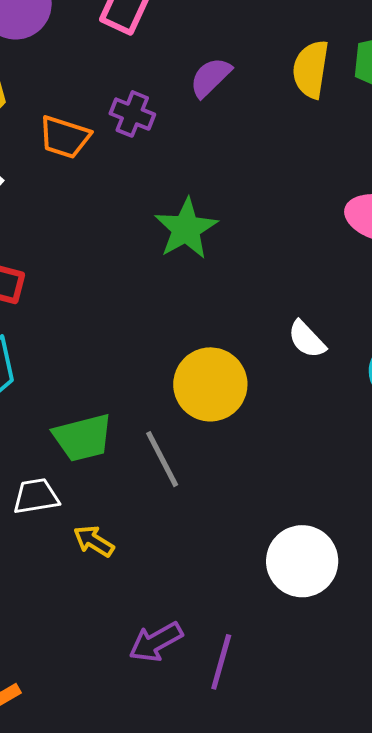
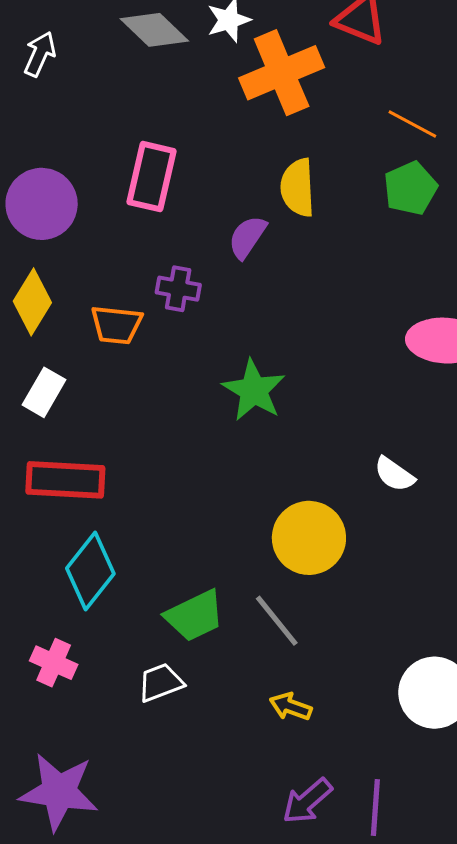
yellow semicircle: (311, 69) -> (298, 188), moved
yellow arrow: (94, 541) -> (291, 707), moved

